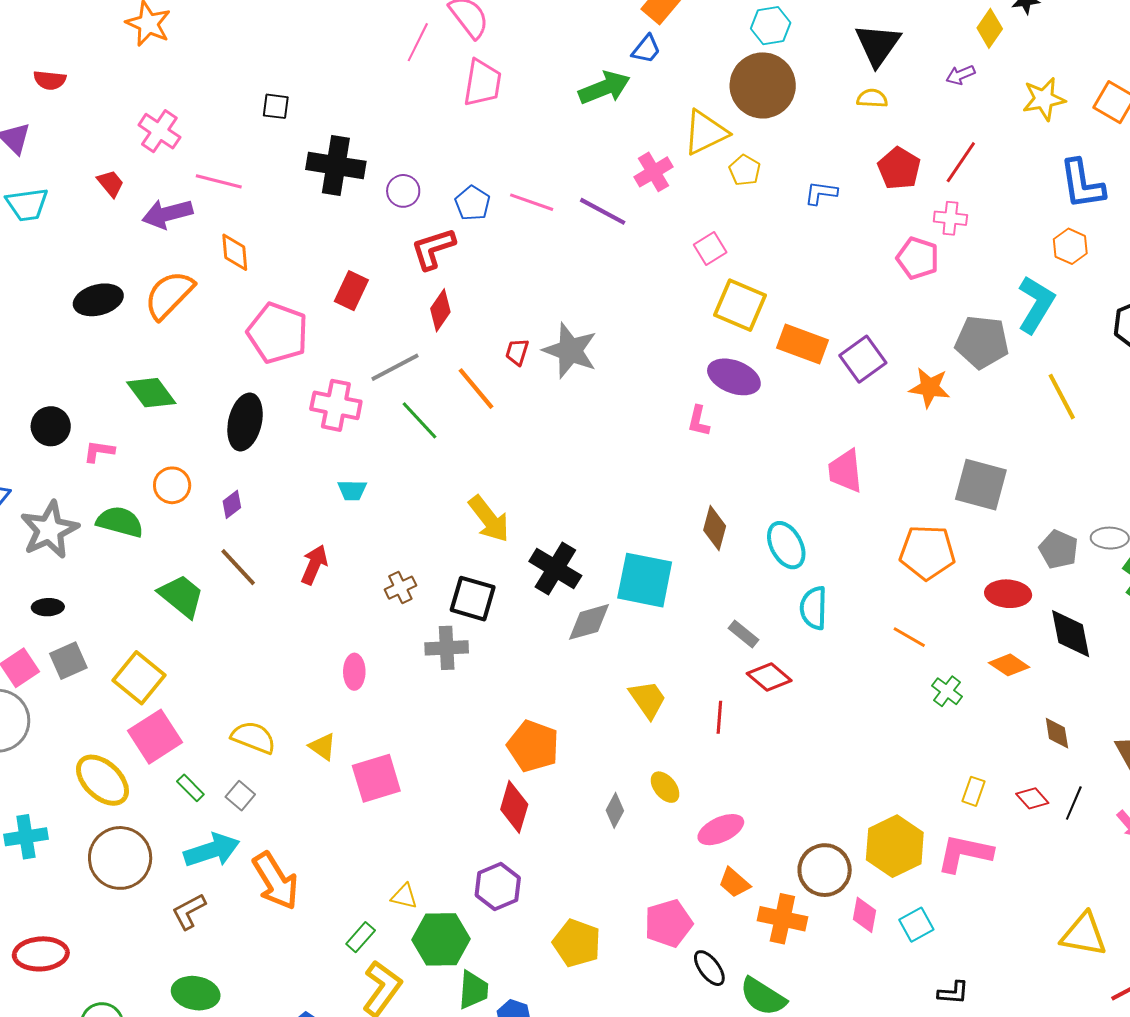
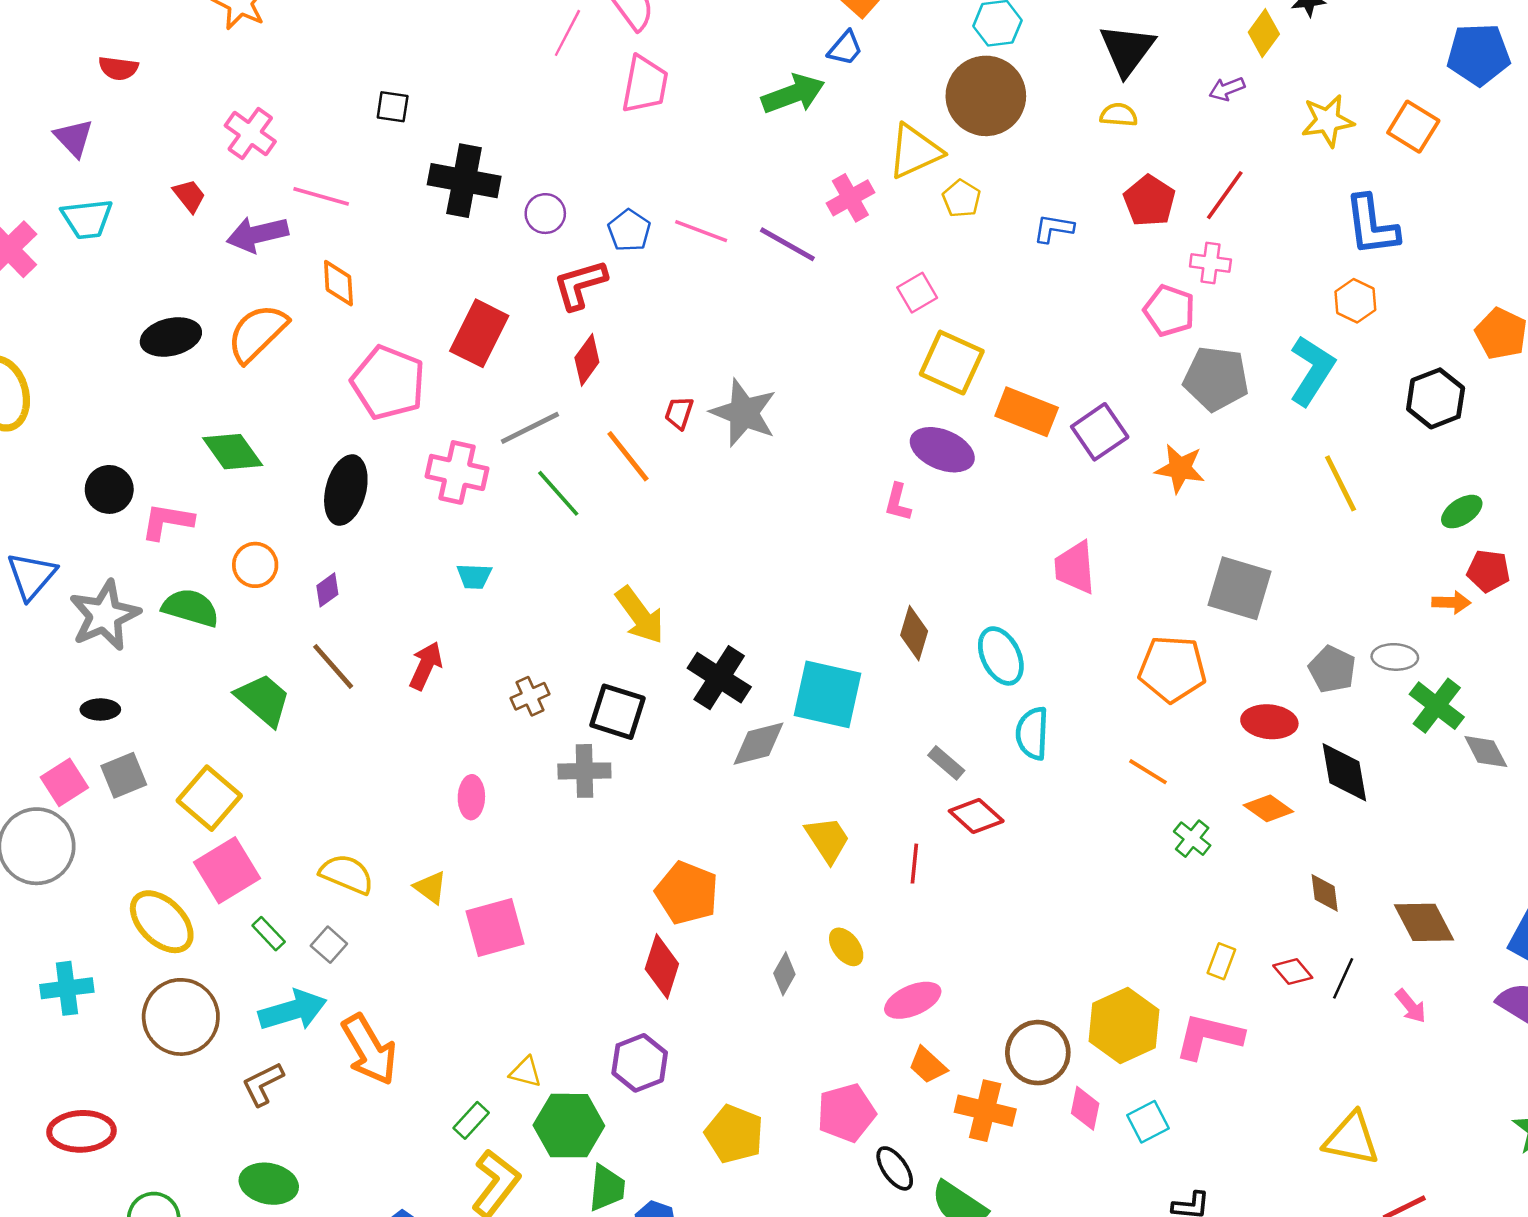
red rectangle: (351, 291) -> (479, 333), size x1.4
gray pentagon: (982, 342) -> (1216, 379), moved
pink L-shape: (99, 451) -> (167, 521), size x1.4

